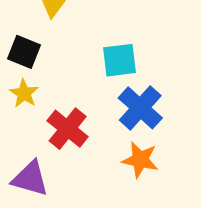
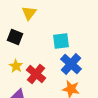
yellow star: (24, 93) -> (16, 66), moved

